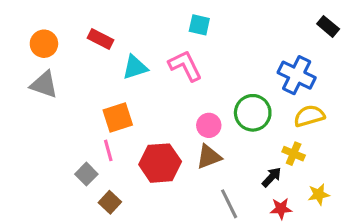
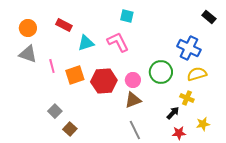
pink line: (108, 150) -> (52, 66), moved
red hexagon: (160, 163) -> (104, 81), moved
gray line: (229, 204) -> (135, 130), moved

